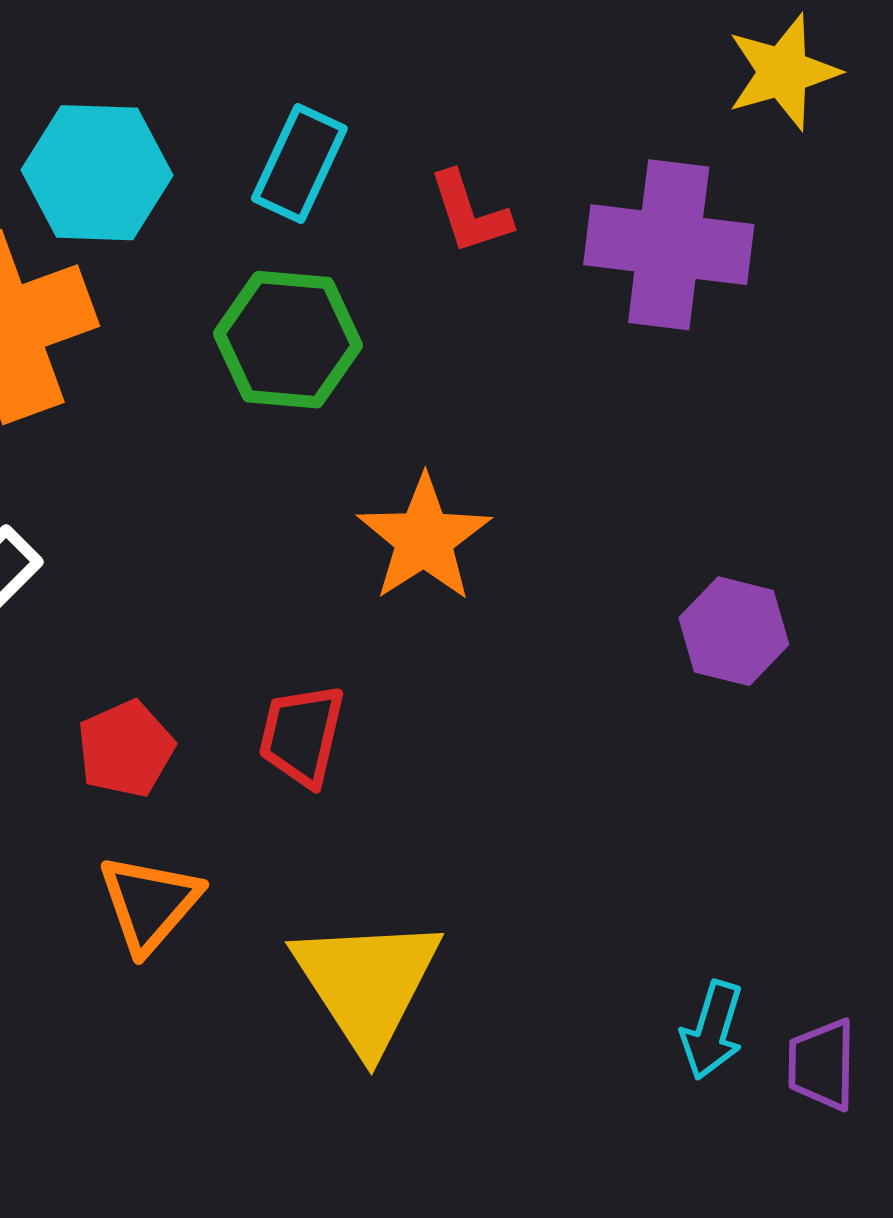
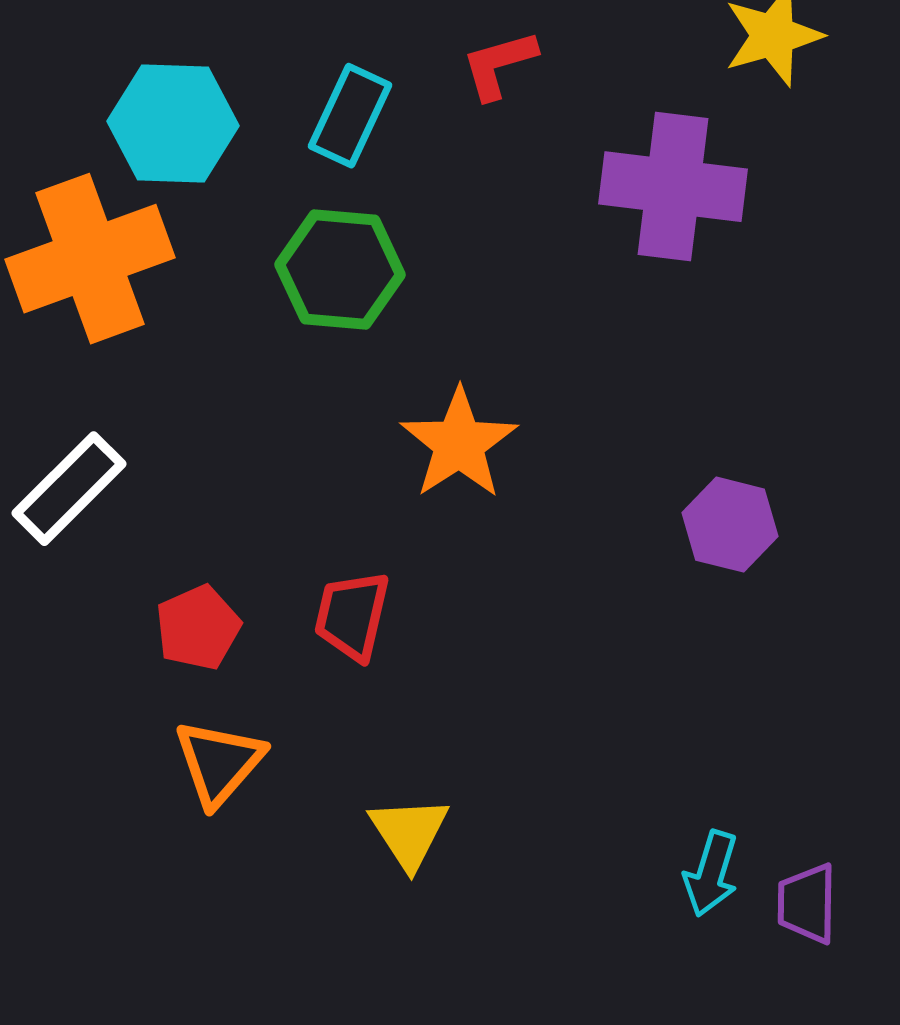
red L-shape: (470, 213) -> (499, 65), moved, turned 92
yellow triangle: (367, 983) -> (409, 833), size x0.6

